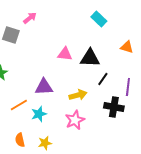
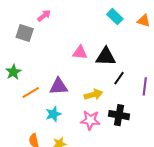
orange triangle: (127, 47) -> (144, 21), moved
orange line: (19, 105) -> (31, 93), moved
black cross: (114, 107) -> (119, 115), moved
pink star: (75, 120) -> (90, 120), turned 30

